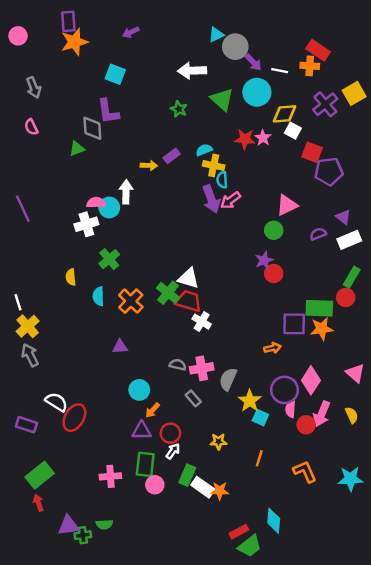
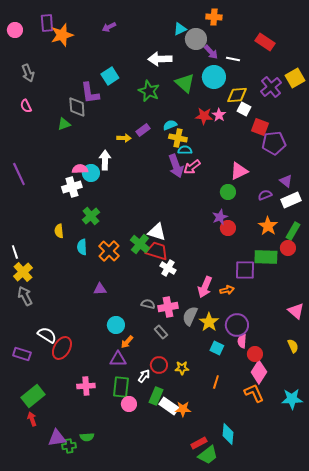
purple rectangle: (68, 21) -> (47, 23), moved
orange cross: (310, 66) -> (214, 17), moved
cyan square: (115, 74) -> (110, 76), moved, turned 36
green star: (179, 109) -> (149, 91), size x1.5
cyan semicircle: (222, 180) -> (185, 150), turned 96
orange star: (322, 329) -> (268, 226), moved, turned -30
pink diamond: (311, 380) -> (259, 372), moved
yellow star: (250, 401) -> (209, 322), moved
pink arrow: (322, 414) -> (205, 287), moved
red circle: (170, 433) -> (159, 365), moved
pink cross: (110, 476) -> (86, 386), moved

